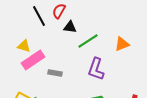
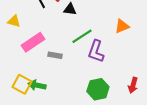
green line: (88, 41) -> (82, 36), moved
yellow triangle: (24, 46) -> (14, 21), moved

